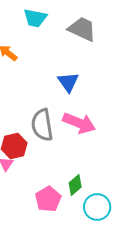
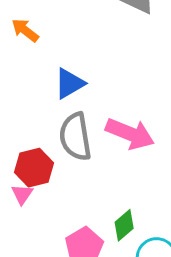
blue triangle: (68, 82) -> (69, 83), moved, turned 35

